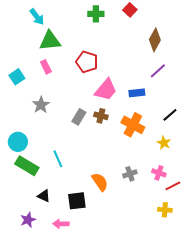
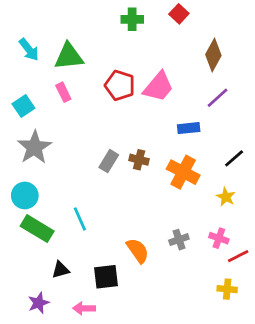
cyan arrow: (37, 17) -> (29, 50), moved
pink trapezoid: (106, 90) -> (158, 87), moved
gray star: (41, 105) -> (34, 147), moved, size x1.4
black triangle: (44, 196) -> (61, 270), turned -40

